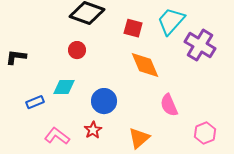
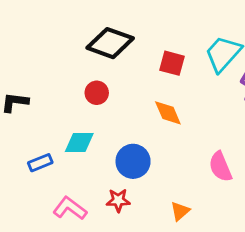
orange diamond: (145, 65) -> (168, 113), moved, size x0.7
red star: (93, 130) -> (118, 200), turned 30
orange triangle: (139, 138) -> (180, 211), size x0.7

